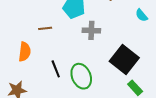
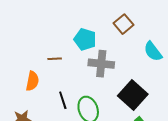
cyan semicircle: (142, 15) -> (153, 51), size x1.5
gray cross: (91, 30) -> (101, 64), size x1.4

